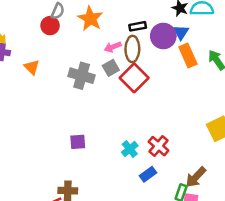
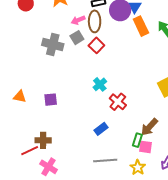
orange triangle: (32, 67) -> (20, 97), moved, turned -32
red square: (134, 78) -> (96, 45), size x0.7
cyan cross: (130, 149) -> (100, 84), moved
blue rectangle: (148, 174) -> (101, 129), moved

